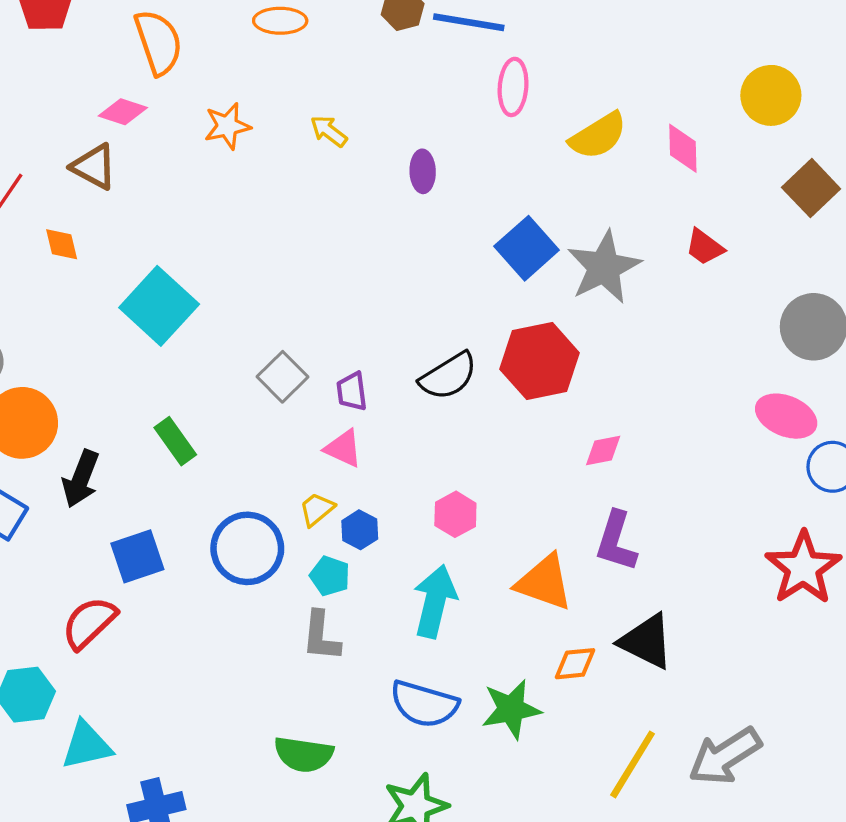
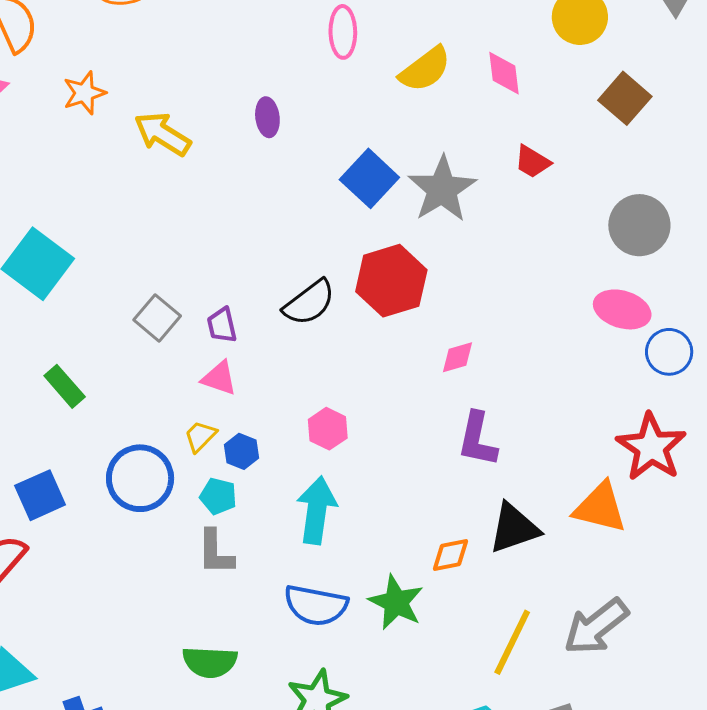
yellow arrow: (329, 131) -> (162, 134), moved, size x1.6
orange triangle: (544, 582) -> (600, 508), moved
black triangle: (646, 641) -> (514, 528), turned -40
green star: (511, 709) -> (396, 602), turned -30

